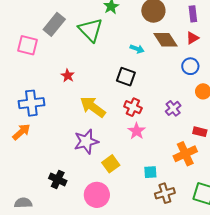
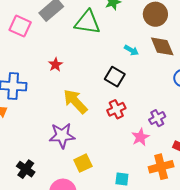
green triangle: (91, 30) -> (87, 22), turned -48
red cross: (133, 107) -> (116, 109), turned 30
pink star: (137, 131) -> (140, 137), moved

